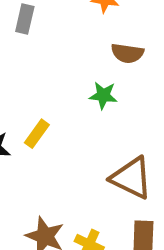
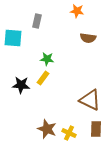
green star: (103, 95) -> (47, 59), moved

